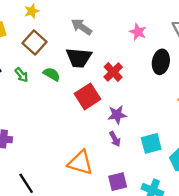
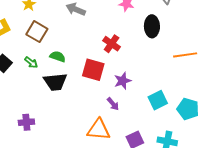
black trapezoid: (79, 58) -> (55, 82), moved
red square: (87, 96) -> (93, 70), turned -30
purple arrow: (115, 139) -> (113, 104), moved

